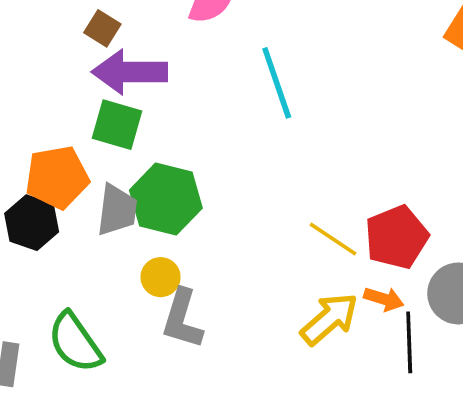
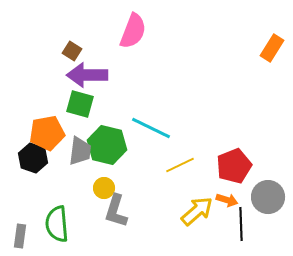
cyan line: (277, 83) -> (151, 128), moved, turned -45
yellow line: (333, 239) -> (180, 165), moved, turned -60
green semicircle: (75, 342) -> (57, 224), turned 30

